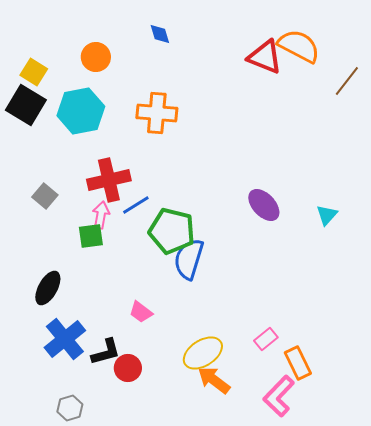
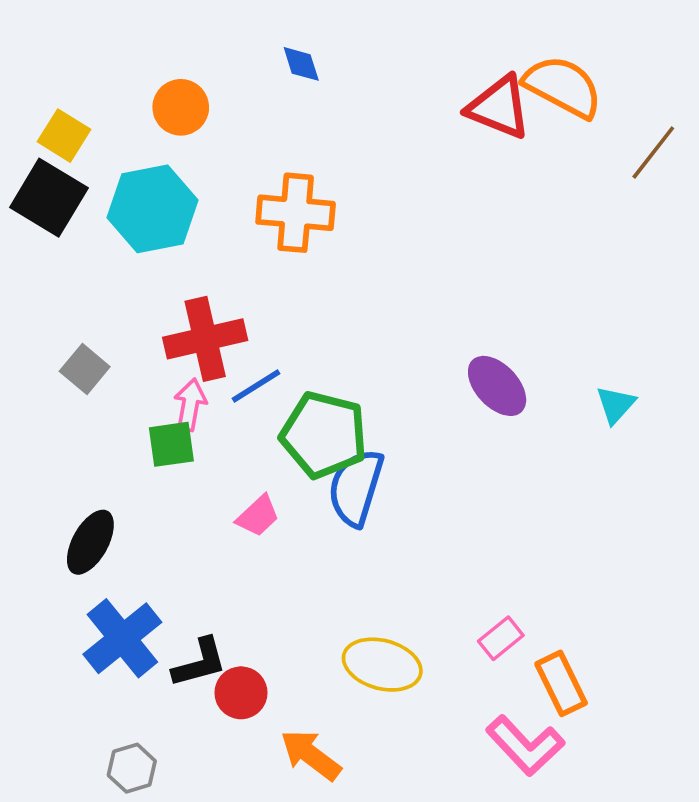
pink trapezoid: (141, 312) -> (258, 516), moved, turned -80
yellow ellipse: (203, 353) -> (382, 665), turned 48
orange arrow: (214, 380) -> (311, 755), moved
pink L-shape: (279, 396) -> (525, 746), turned -87

